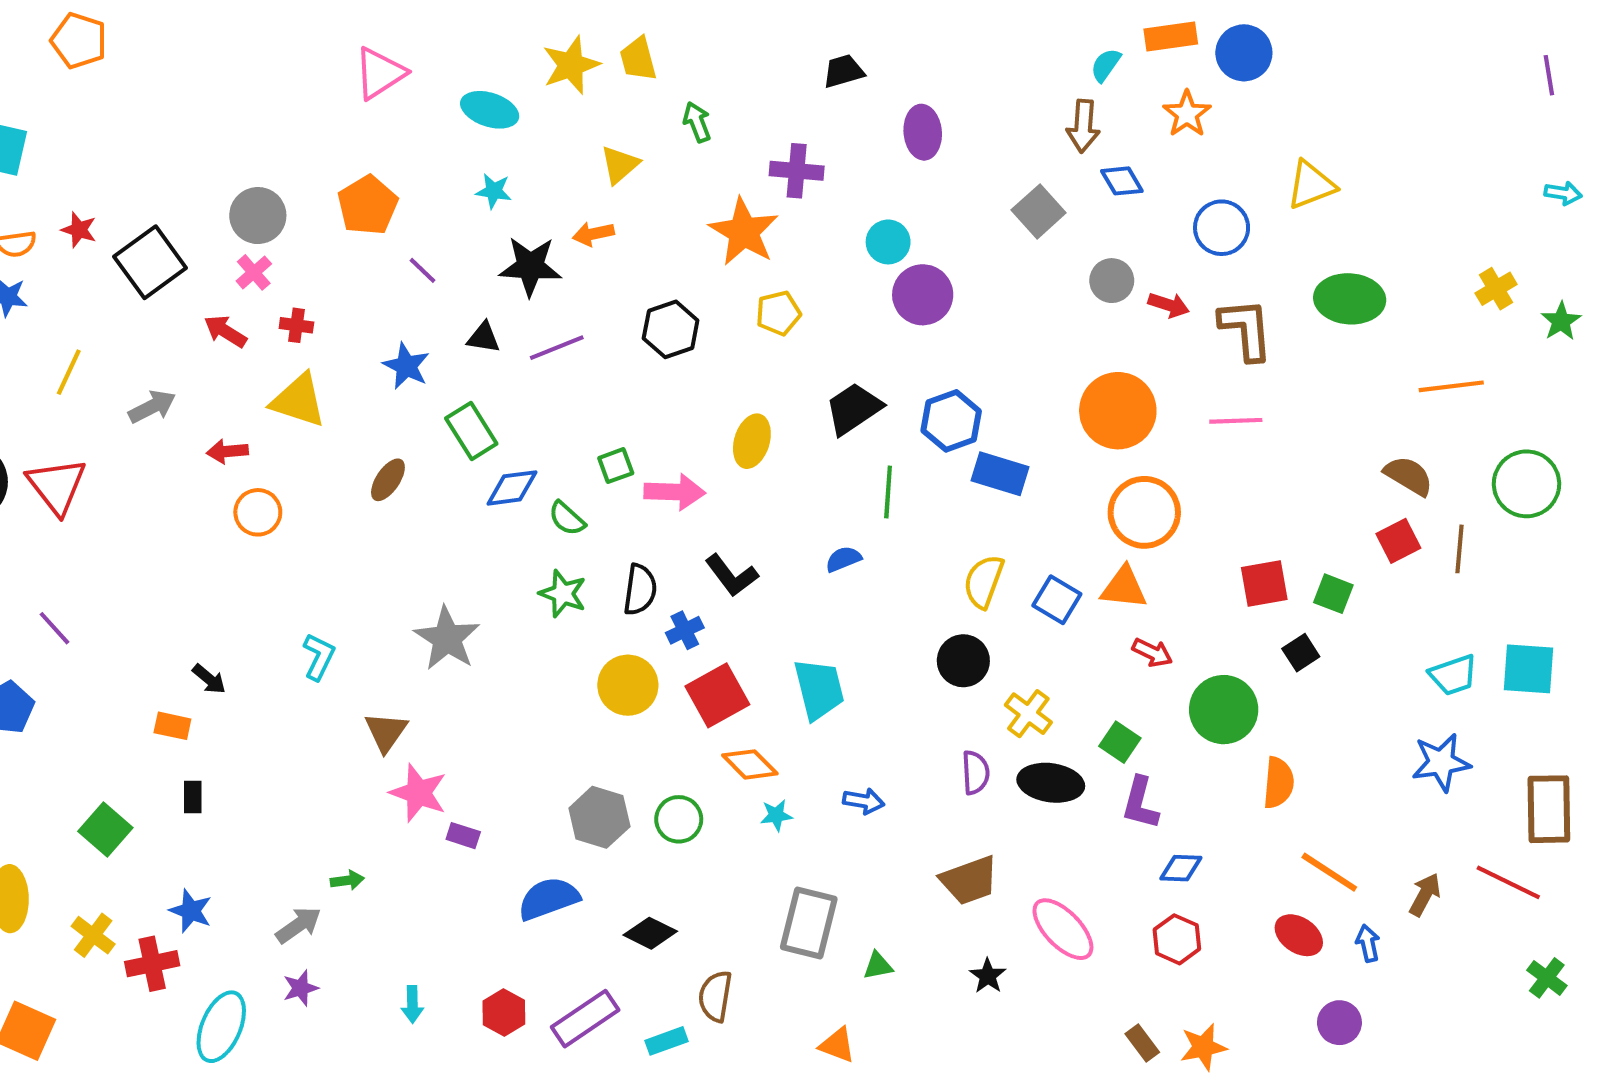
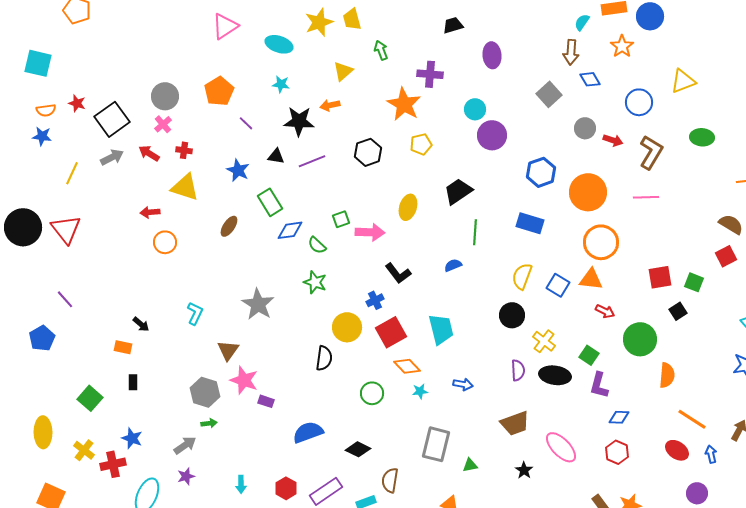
green ellipse: (1350, 299) -> (702, 137), size x0.7
brown L-shape: (1246, 329) -> (651, 152), turned 36
gray arrow: (152, 407) -> (112, 157), moved
blue hexagon: (951, 421) -> (541, 172), moved
black semicircle: (640, 590) -> (324, 358), moved
gray hexagon: (599, 817) -> (205, 392), moved

